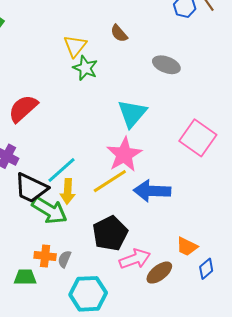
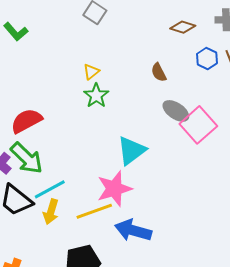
brown semicircle: (119, 33) -> (159, 72), moved
yellow triangle: (75, 46) -> (91, 72), size x0.7
pink square: (198, 138) -> (198, 125), moved
green arrow: (49, 210) -> (27, 158), moved

